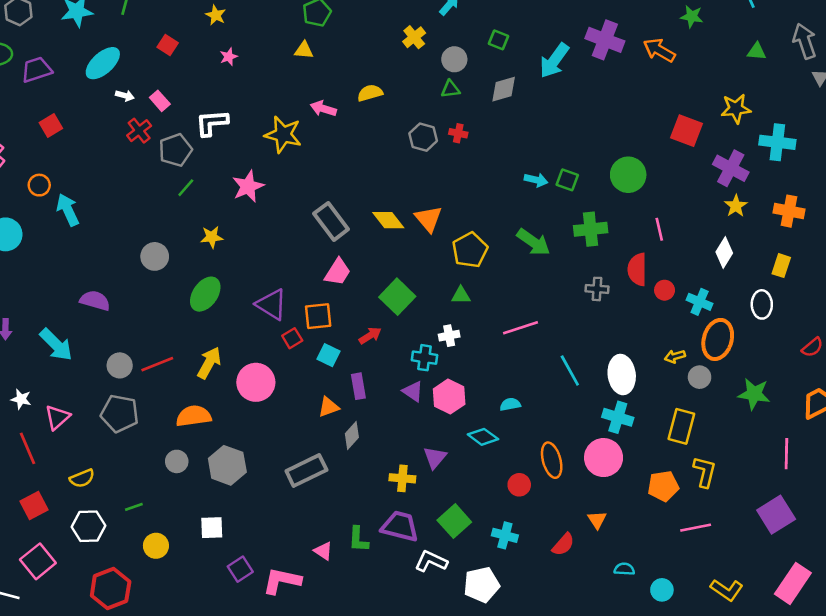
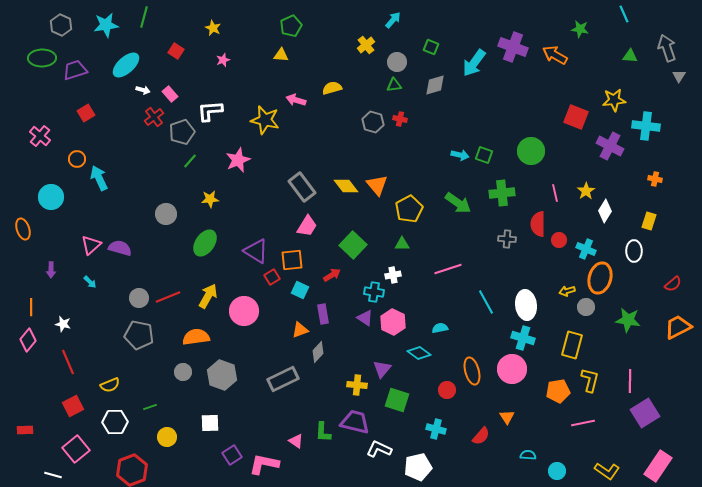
yellow star: (736, 206) -> (586, 191), moved
orange cross: (789, 211) -> (655, 179), size x0.6
cyan arrow: (56, 345) -> (90, 282), size x0.5
pink triangle: (57, 417) -> (91, 245), moved
pink line: (786, 454) -> (630, 381), moved
green square: (454, 521) -> (397, 400), moved, turned -30

